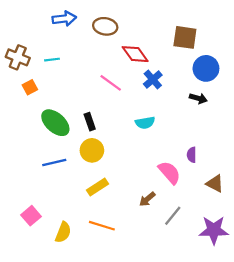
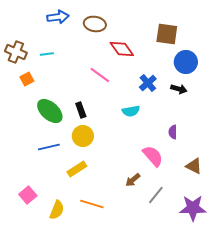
blue cross: (153, 80) -> (148, 83), moved
purple semicircle: (192, 155) -> (173, 132), moved
yellow rectangle: (97, 187) -> (77, 169), moved

